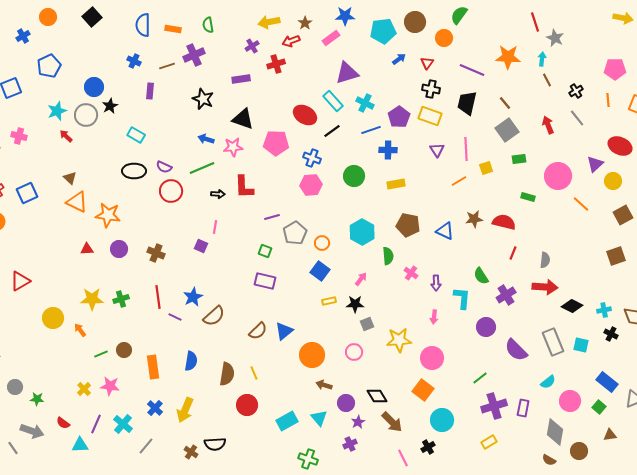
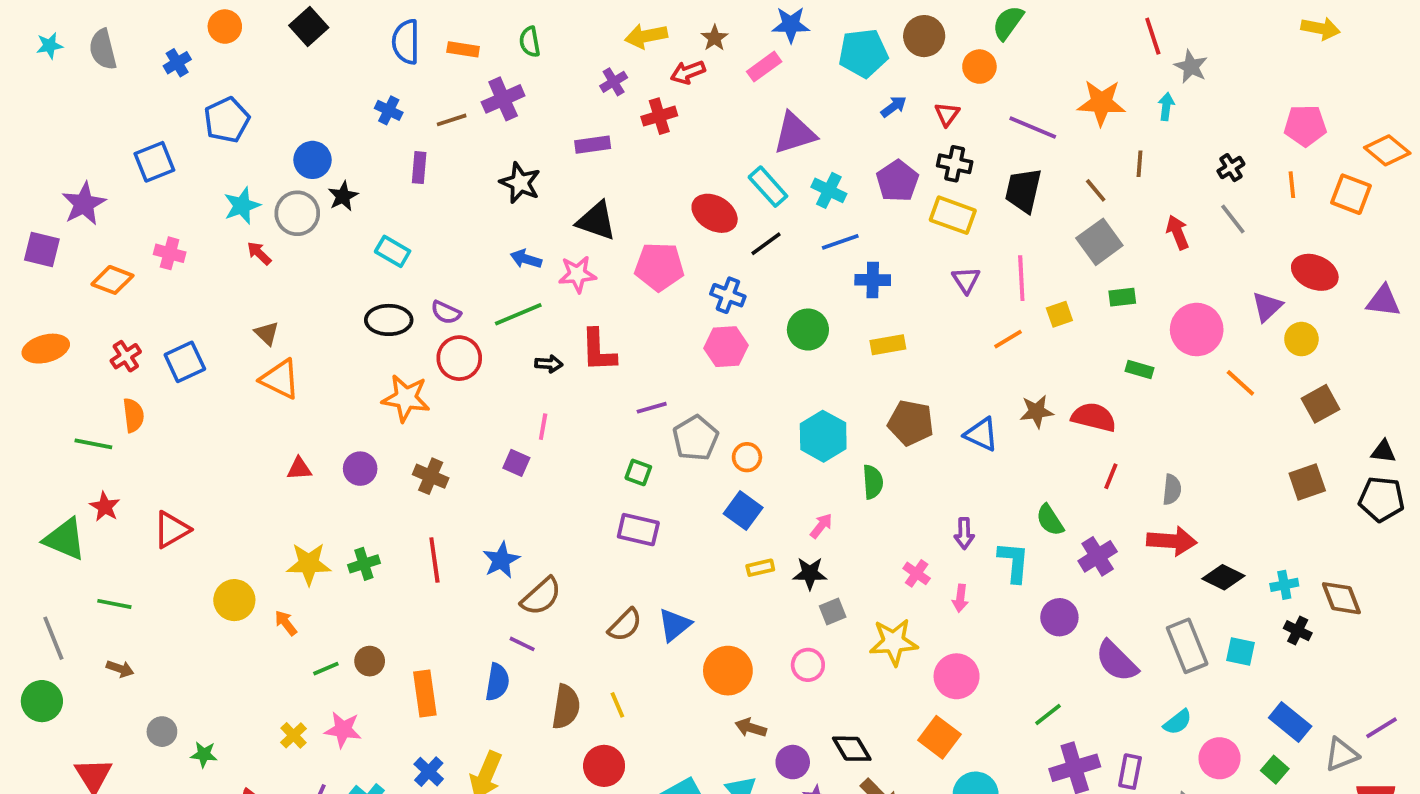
brown line: (547, 80) -> (1139, 164), moved, turned 32
purple pentagon: (399, 117) -> (897, 181), moved
orange star: (108, 215) -> (406, 398), moved
pink cross: (411, 273) -> (917, 573), moved
purple line: (175, 317) -> (522, 644), moved

